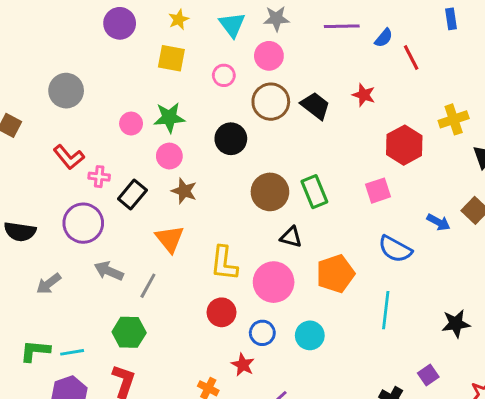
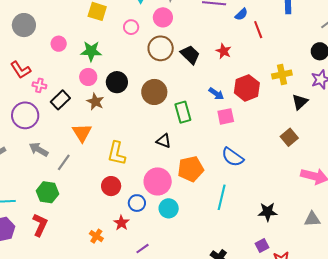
pink circle: (131, 124) -> (59, 44), moved
black circle: (231, 139) -> (117, 82), moved
brown circle: (270, 192) -> (154, 92), moved
blue arrow: (438, 222) -> (216, 94), moved
pink circle: (274, 282) -> (158, 181), moved
purple square: (428, 375) -> (262, 246), moved

